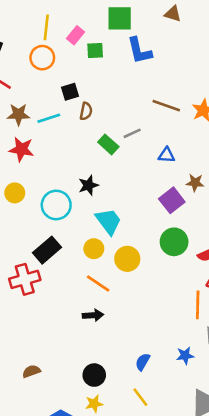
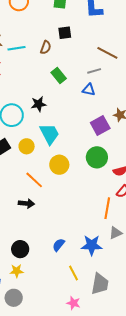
black square: (70, 92) -> (65, 33), moved
gray line: (132, 133) -> (94, 71), moved
blue triangle: (167, 155) -> (89, 90), moved
yellow circle: (94, 249) -> (27, 146), moved
blue star: (185, 356) -> (92, 245), size x1.5
yellow line: (140, 397) -> (74, 273), moved

